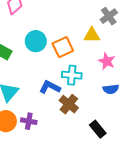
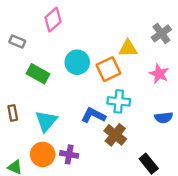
yellow triangle: (92, 35) -> (128, 48), moved
pink star: (107, 61) -> (159, 74), moved

